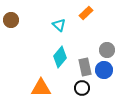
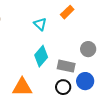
gray rectangle: (85, 67) -> (66, 66), turned -66
blue circle: (104, 70) -> (85, 81), moved

